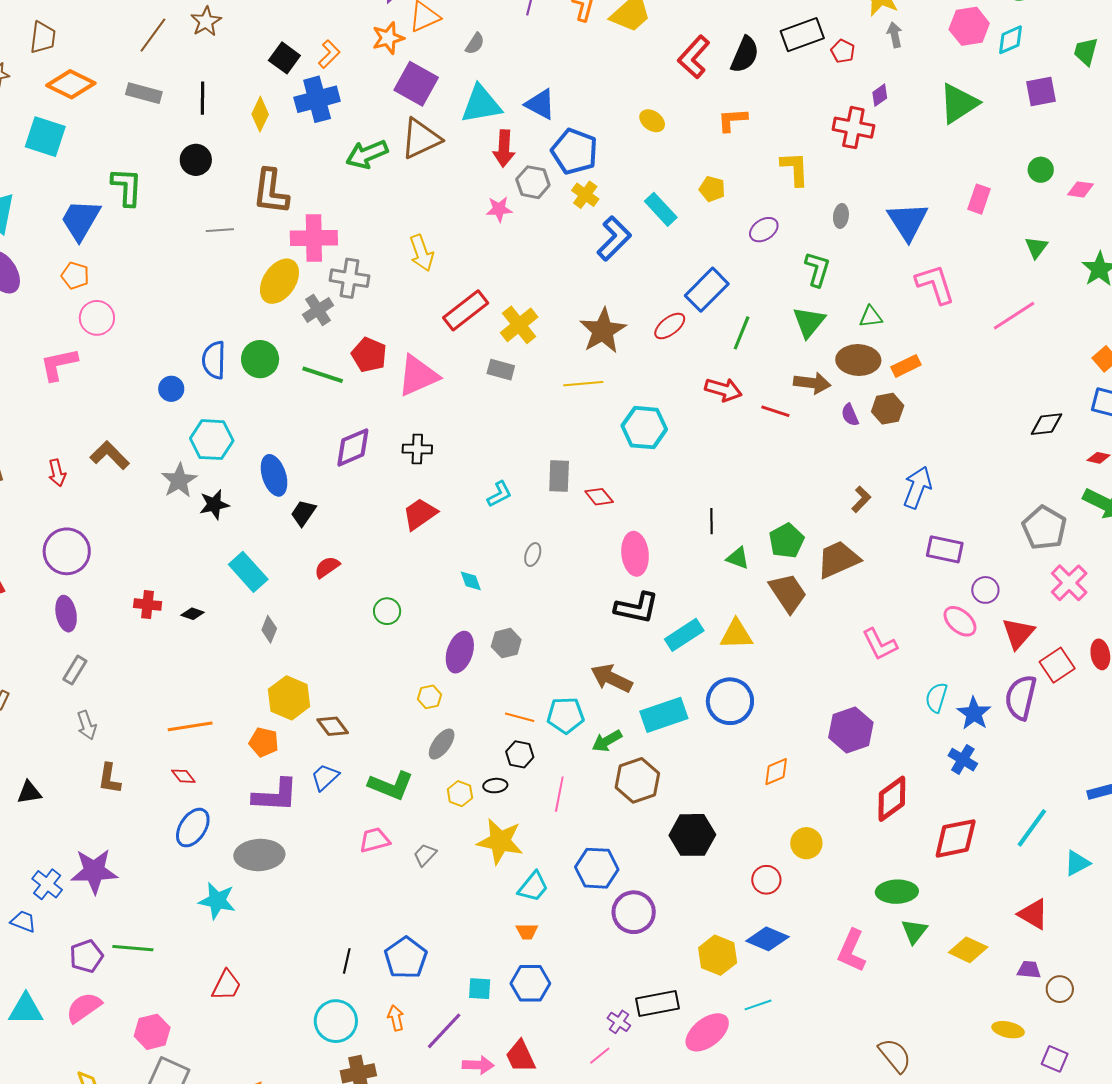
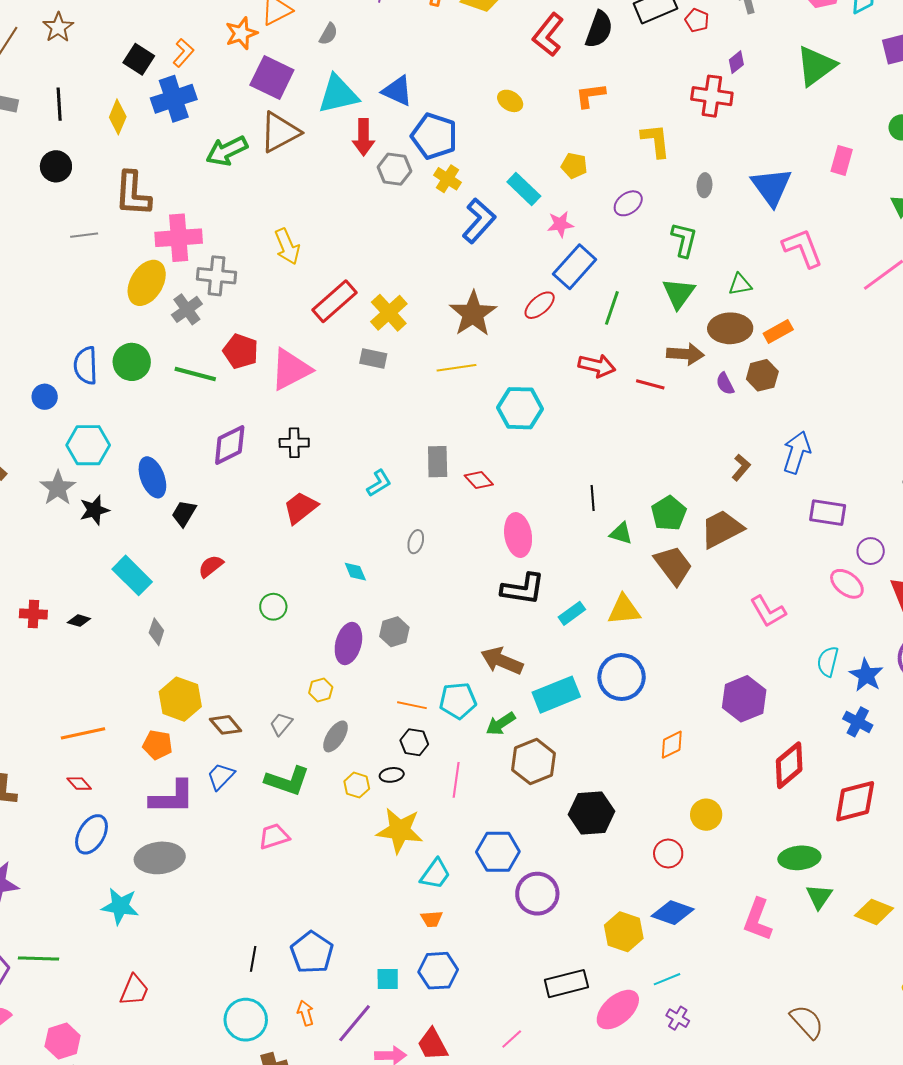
pink star: (499, 209) -> (560, 224), moved
cyan rectangle: (684, 635) -> (572, 613), size x0.7
gray trapezoid: (425, 855) -> (281, 724), moved
purple cross: (619, 1022) -> (678, 1018), moved

